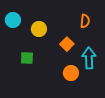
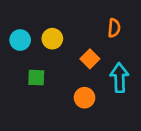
cyan circle: (13, 20) -> (20, 40), moved
orange circle: (71, 73) -> (85, 98), moved

